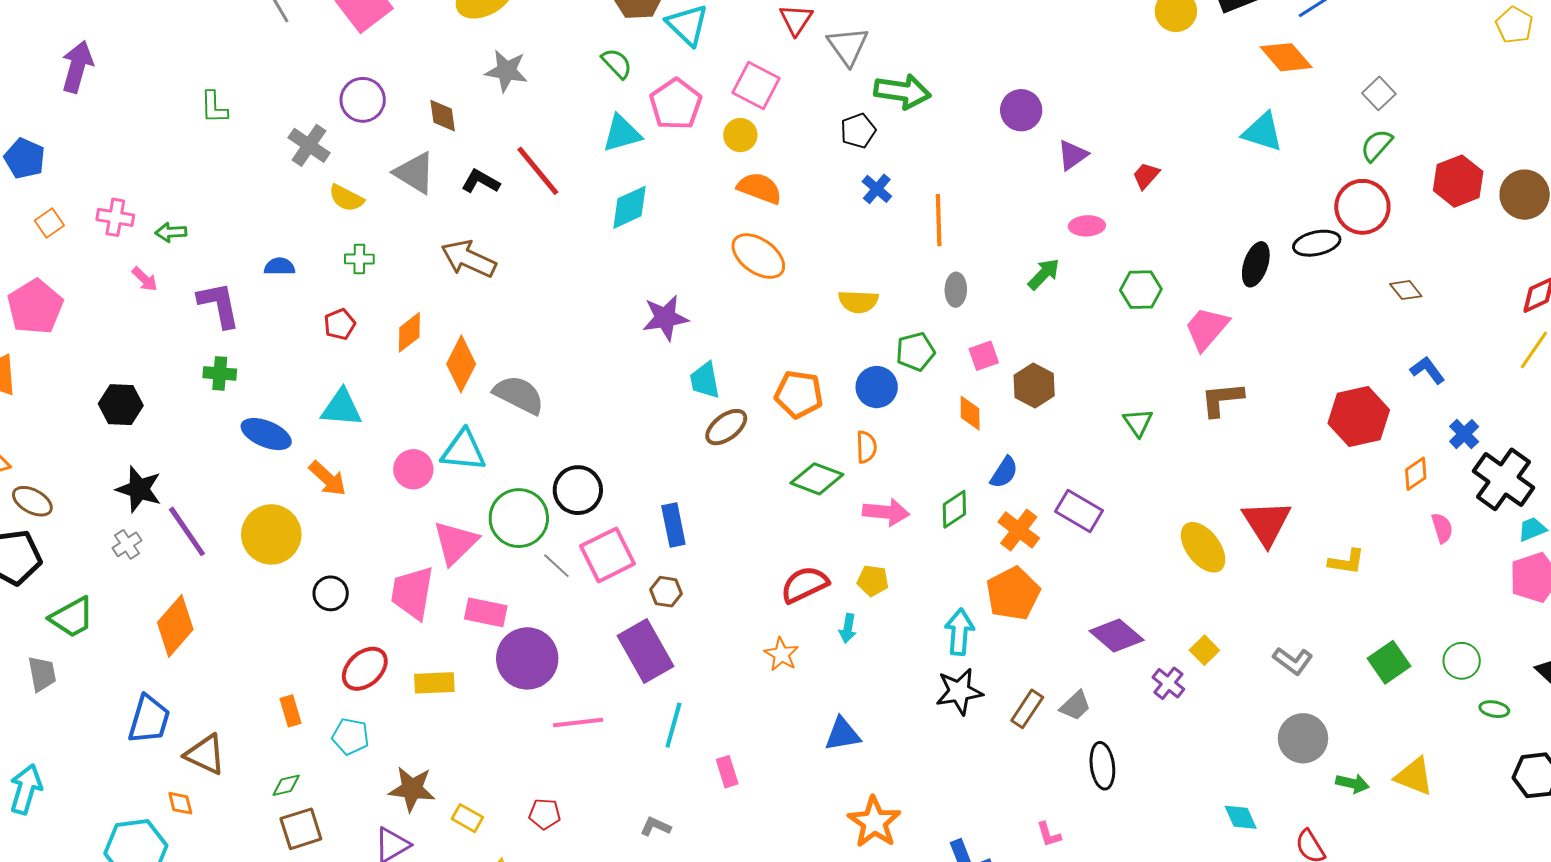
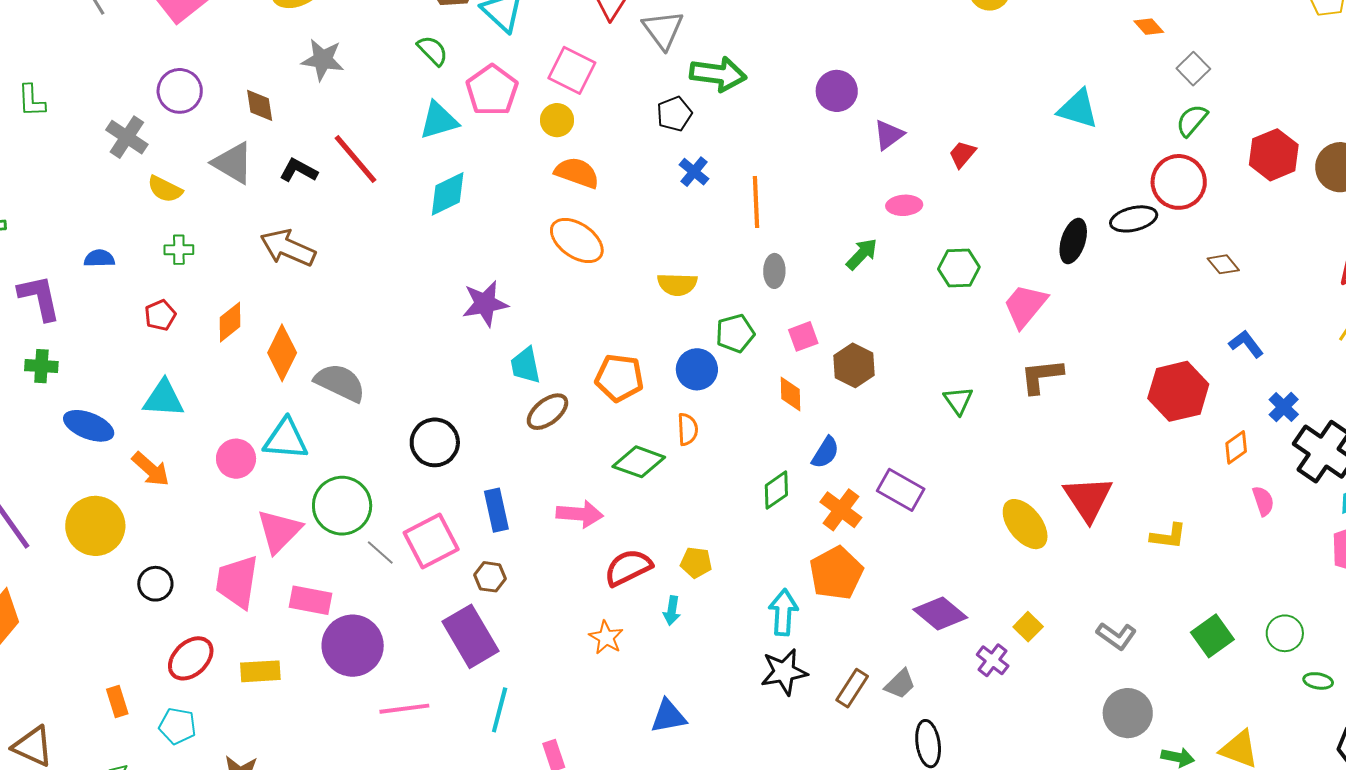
orange diamond: (1286, 57) -> (1149, 27), moved, size x0.6
black circle: (578, 490) -> (435, 442), moved
pink arrow: (886, 512) -> (580, 514), moved

